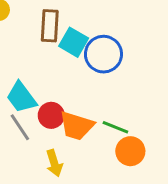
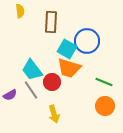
cyan square: (74, 42) -> (67, 49), moved
orange trapezoid: (77, 126) -> (69, 68), moved
green line: (115, 127) -> (104, 82), moved

